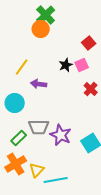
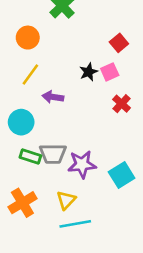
orange circle: (41, 29) -> (28, 38), moved
purple star: (61, 135) -> (82, 164), turned -30
green rectangle: (19, 138) -> (30, 156), moved, turned 63
yellow triangle: (37, 170) -> (66, 200), moved

